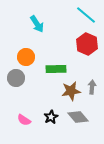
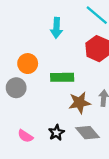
cyan arrow: (37, 24) -> (56, 28), moved, turned 36

